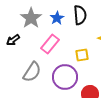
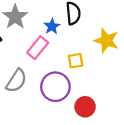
blue star: (57, 18) -> (52, 26), moved

